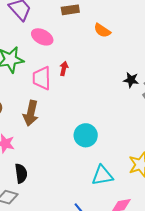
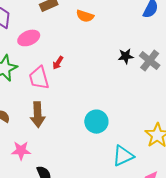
pink ellipse: (42, 37) -> (29, 38), turned -35
red arrow: (64, 69) -> (58, 63), turned -144

